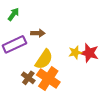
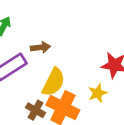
yellow star: (75, 52) -> (98, 93), moved

